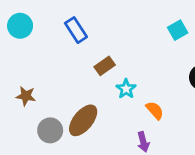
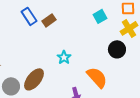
brown rectangle: (105, 66) -> (49, 20), moved
orange semicircle: (155, 110) -> (97, 77), moved, size x1.6

